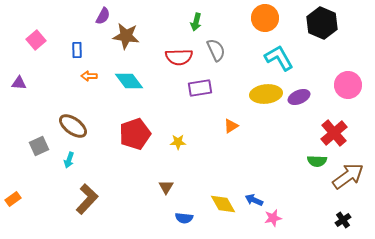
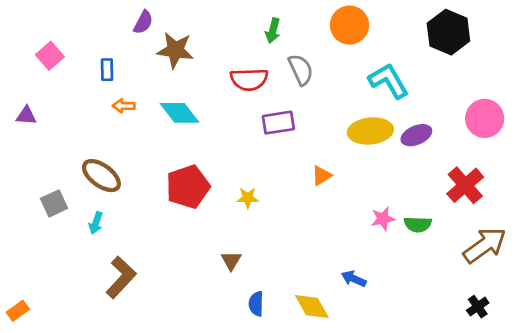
orange circle: (265, 18) -> (349, 25), moved
green semicircle: (317, 161) -> (418, 224), moved
orange rectangle: (13, 199) -> (18, 311), moved
yellow diamond: (223, 204) -> (312, 307), moved
blue semicircle: (184, 218) -> (256, 304), turned 84
pink star: (273, 218) -> (383, 219), moved

